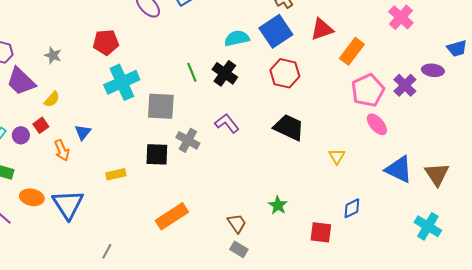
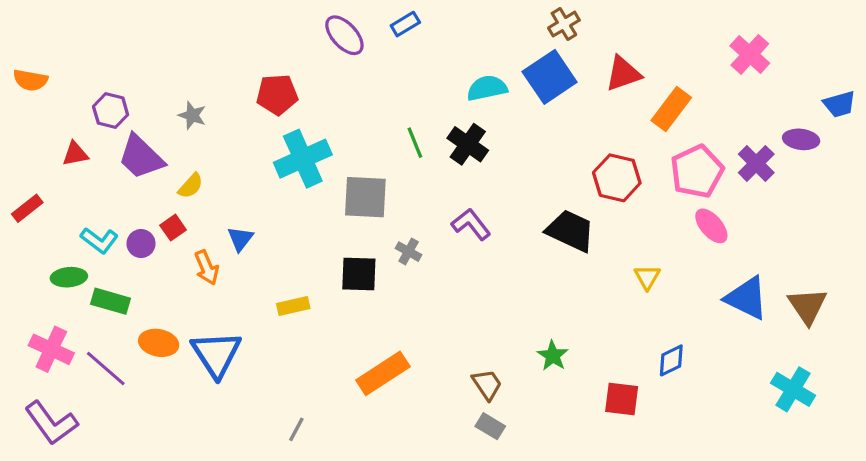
red hexagon: (285, 73) -> (617, 178), moved
gray cross: (188, 140) -> (409, 252), size x0.7
gray line: (107, 251) -> (296, 429), moved

